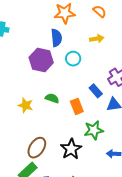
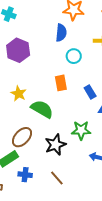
purple hexagon: (41, 60) -> (18, 50), moved
green semicircle: (52, 98) -> (42, 109), moved, size x1.6
orange rectangle: (77, 106) -> (61, 83), moved

